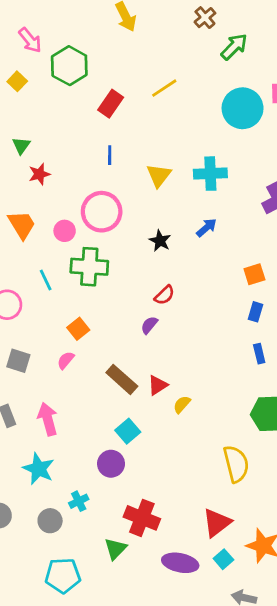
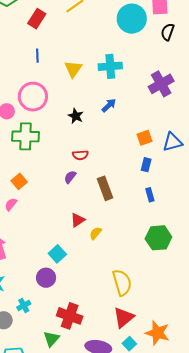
red semicircle: (165, 295) -> (80, 155), turned 42
brown rectangle: (122, 379) -> (105, 188), moved, turned 30
yellow semicircle: (236, 464) -> (122, 282), moved

